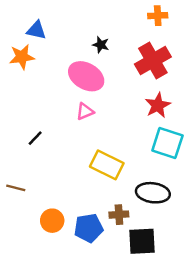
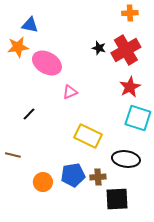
black star: (101, 45) -> (99, 48), moved
pink ellipse: (86, 76) -> (47, 63), moved
blue pentagon: (89, 228) -> (73, 175), moved

